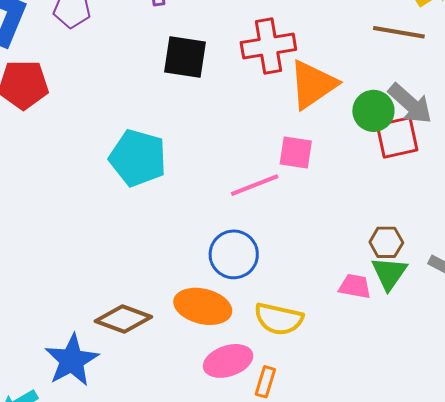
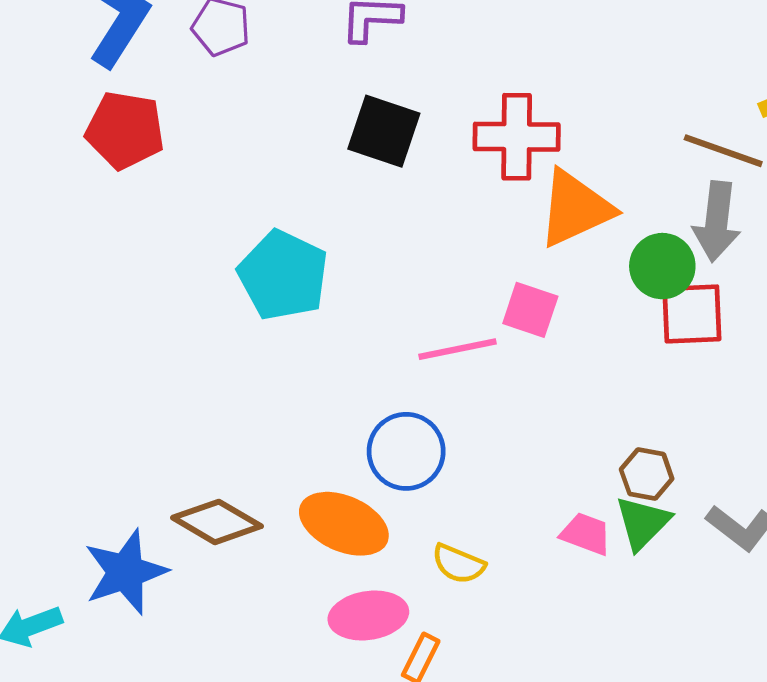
gray arrow: (410, 104) -> (717, 221), moved, turned 45
yellow semicircle: (279, 319) -> (458, 564), size x0.7

